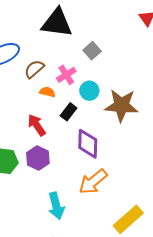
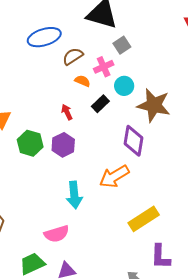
gray square: (92, 51) -> (122, 45), moved
red arrow: (37, 125) -> (67, 112), size x0.7
purple diamond: (88, 144) -> (134, 141), moved

